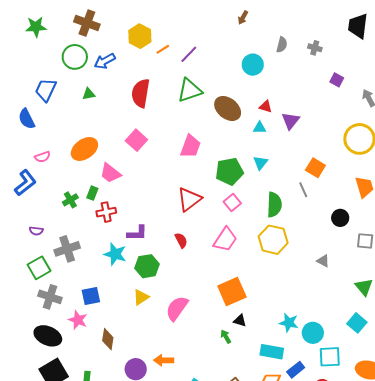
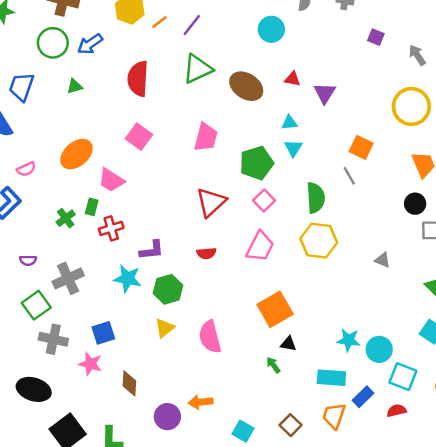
cyan triangle: (260, 128) -> (289, 123), moved
black circle: (340, 218) -> (415, 204), moved
red semicircle: (181, 240) -> (206, 253), turned 119
pink semicircle: (177, 308) -> (210, 337), turned -44
black ellipse: (48, 336) -> (34, 389), moved
cyan square: (330, 357) -> (403, 377), turned 30

